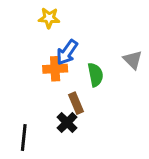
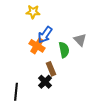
gray triangle: (133, 60) -> (80, 40), moved
orange cross: (55, 69) -> (37, 46), turned 35

